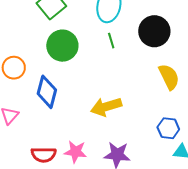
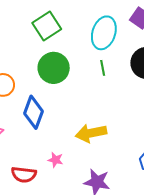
pink star: (75, 152) -> (55, 160), moved, size x0.7

